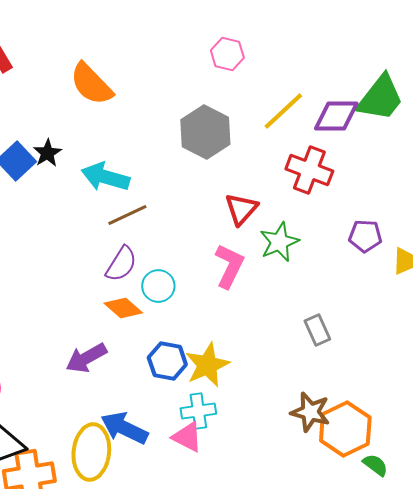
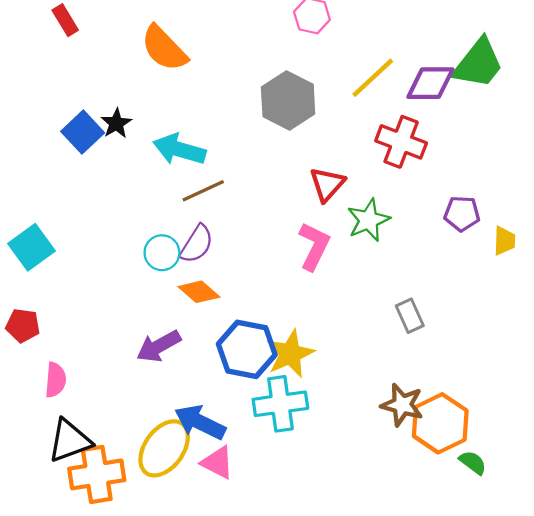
cyan circle: (158, 286) -> (162, 253), moved
blue hexagon: (167, 361) -> (247, 349), size x1.4
cyan cross: (198, 411) -> (280, 404), size x1.4
pink triangle: (187, 437) -> (217, 462), moved
yellow ellipse: (91, 452) -> (164, 448), turned 30

